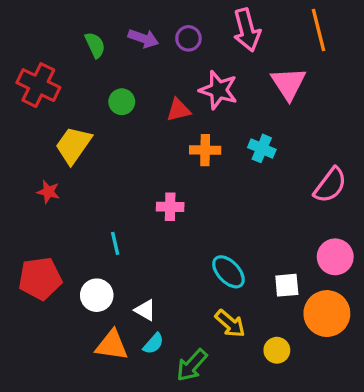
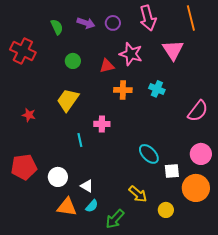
yellow trapezoid: (73, 145) -> (68, 100), moved
cyan line: (115, 243) -> (80, 140), moved
cyan ellipse: (228, 272) -> (149, 154), moved

